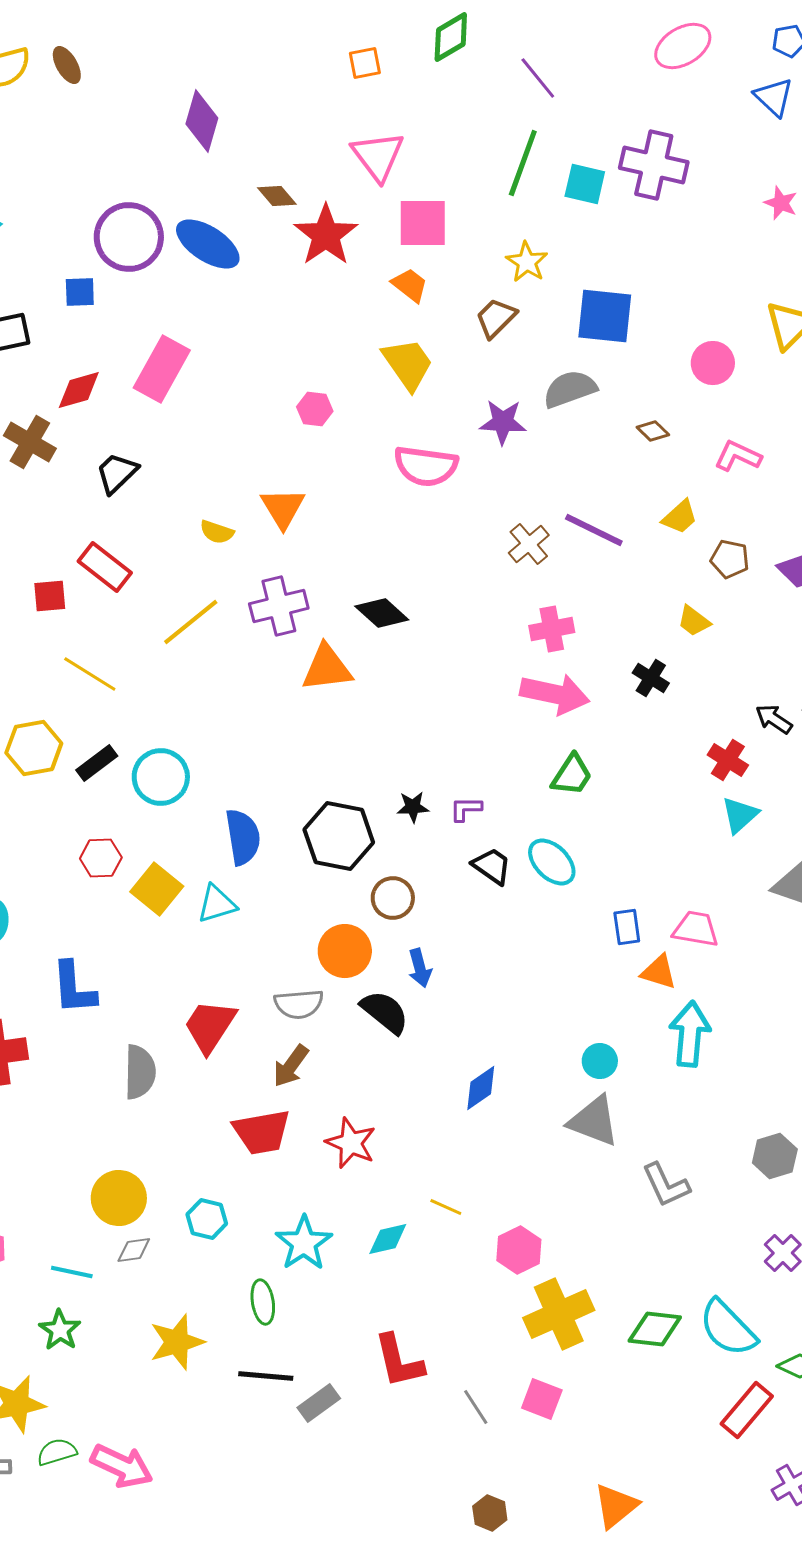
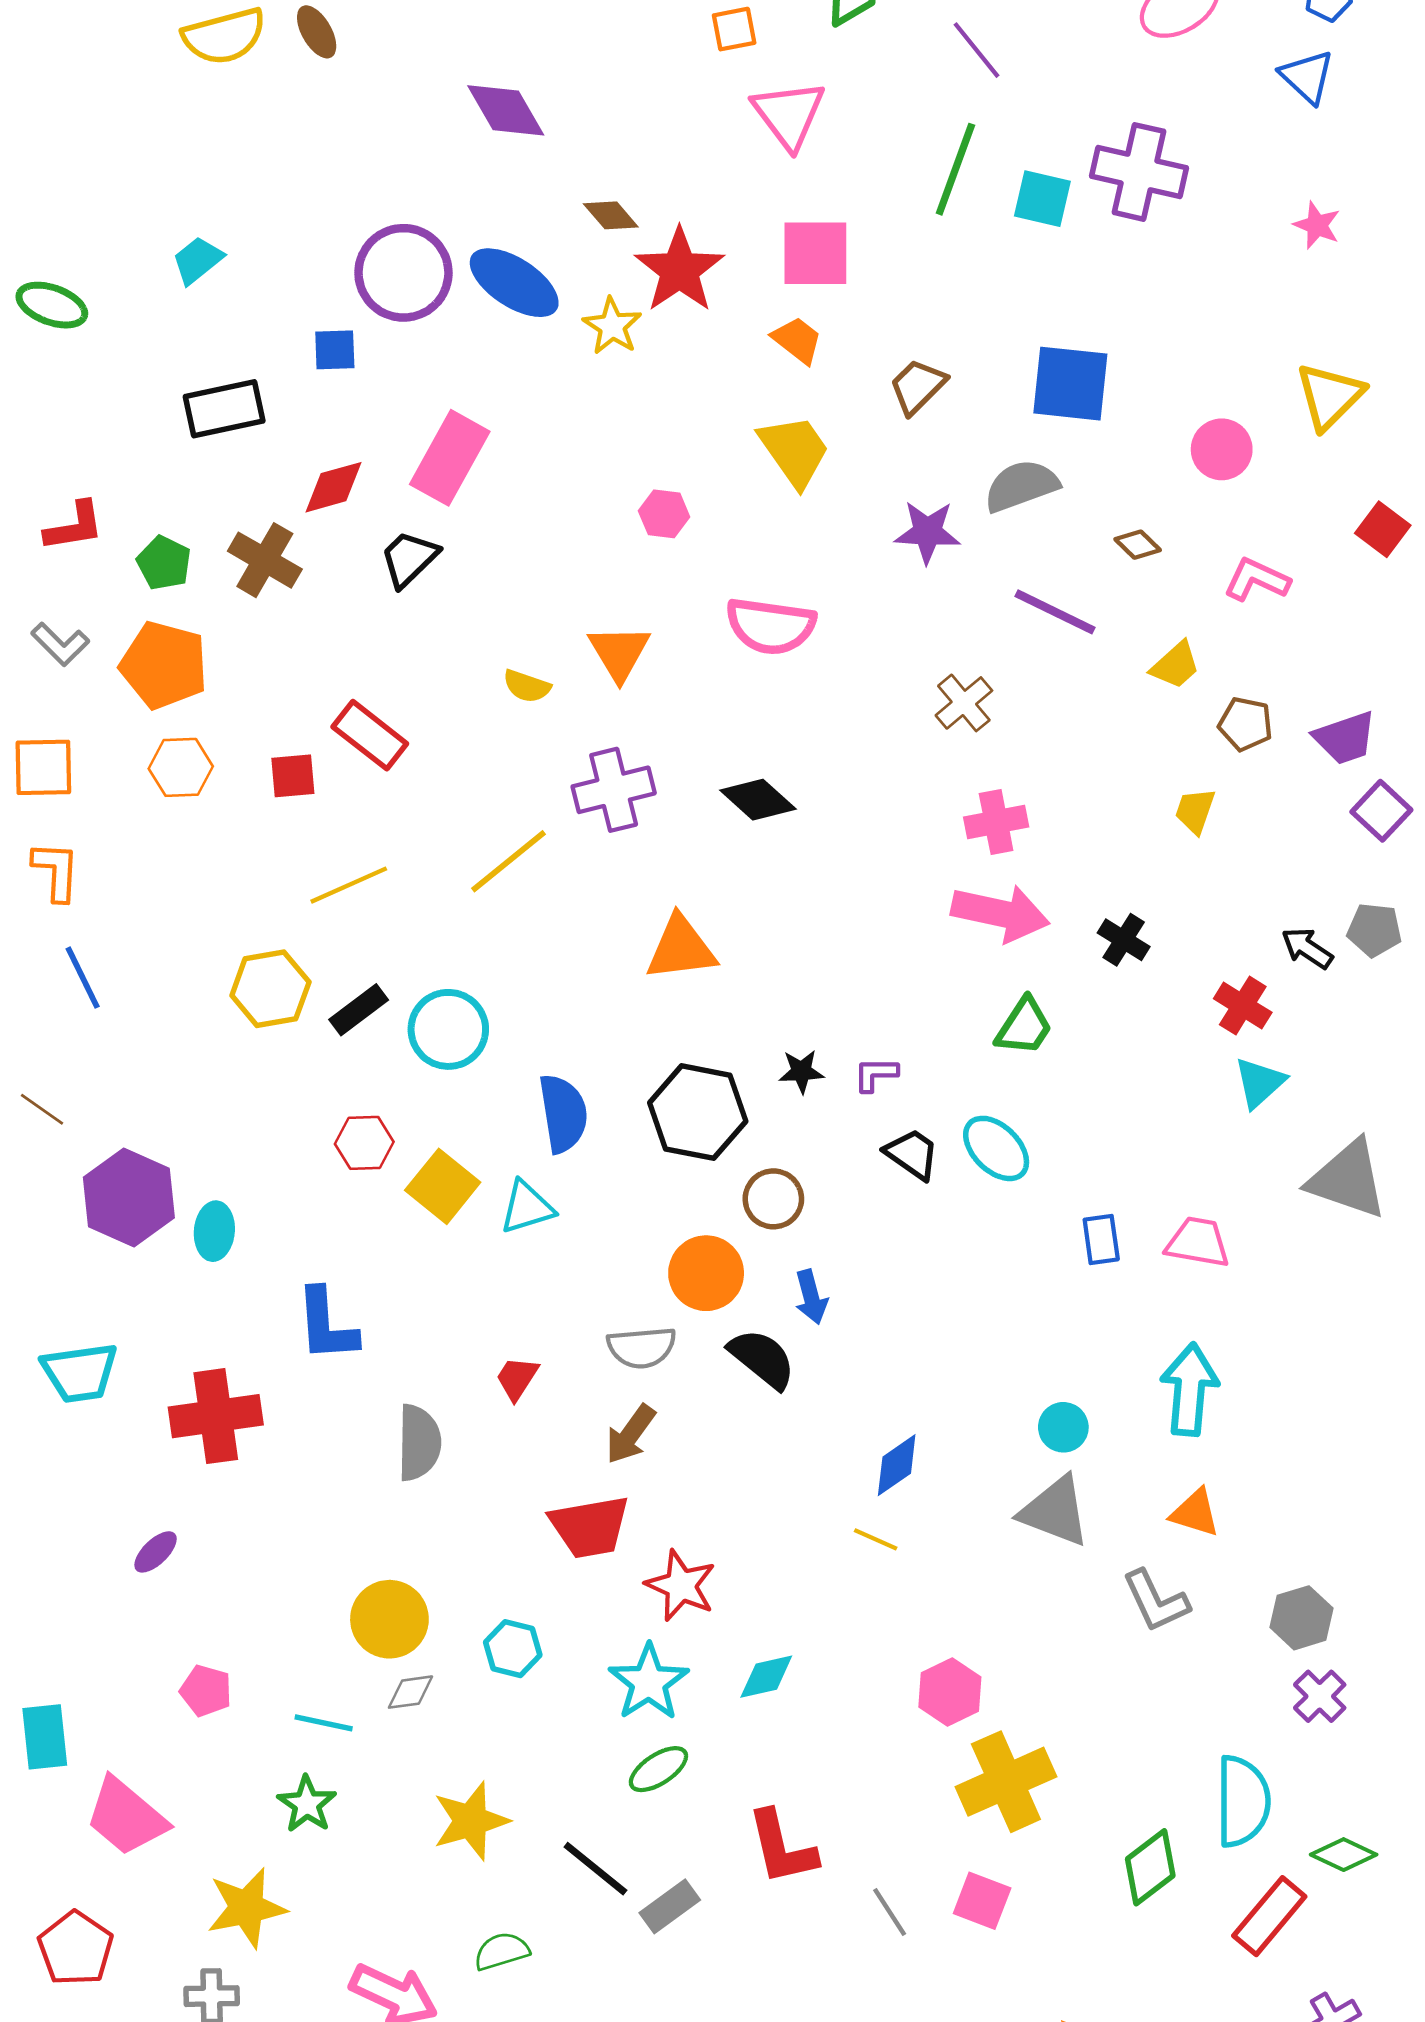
purple diamond: (202, 121) -> (506, 110), turned -46
pink triangle: (378, 156) -> (789, 115), moved
yellow star: (527, 262) -> (612, 326), moved
pink semicircle: (426, 466) -> (771, 626), moved
black trapezoid: (117, 473) -> (409, 559), moved
purple line: (594, 530) -> (1055, 612), moved
yellow trapezoid: (694, 621) -> (1195, 811), turned 72
yellow line: (191, 622) -> (509, 861), moved
orange triangle: (327, 668) -> (681, 948), moved
yellow line: (90, 674) -> (349, 885), turned -56
black cross: (651, 678) -> (1124, 940), moved
orange triangle: (659, 972) -> (1195, 1513), moved
red trapezoid: (210, 1026) -> (517, 1378), size x0.6
red star: (351, 1143) -> (681, 1586), moved
gray hexagon: (775, 1156) -> (1302, 1618), moved
yellow line: (446, 1207) -> (876, 1539), moved
green ellipse: (263, 1302) -> (658, 1769), moved, turned 66
cyan semicircle: (728, 1328) -> (1243, 1801), turned -136
green diamond: (655, 1329) -> (1150, 1867), moved, turned -44
black line: (266, 1376) -> (595, 1869), turned 34
green semicircle: (57, 1452) -> (502, 1951), moved

